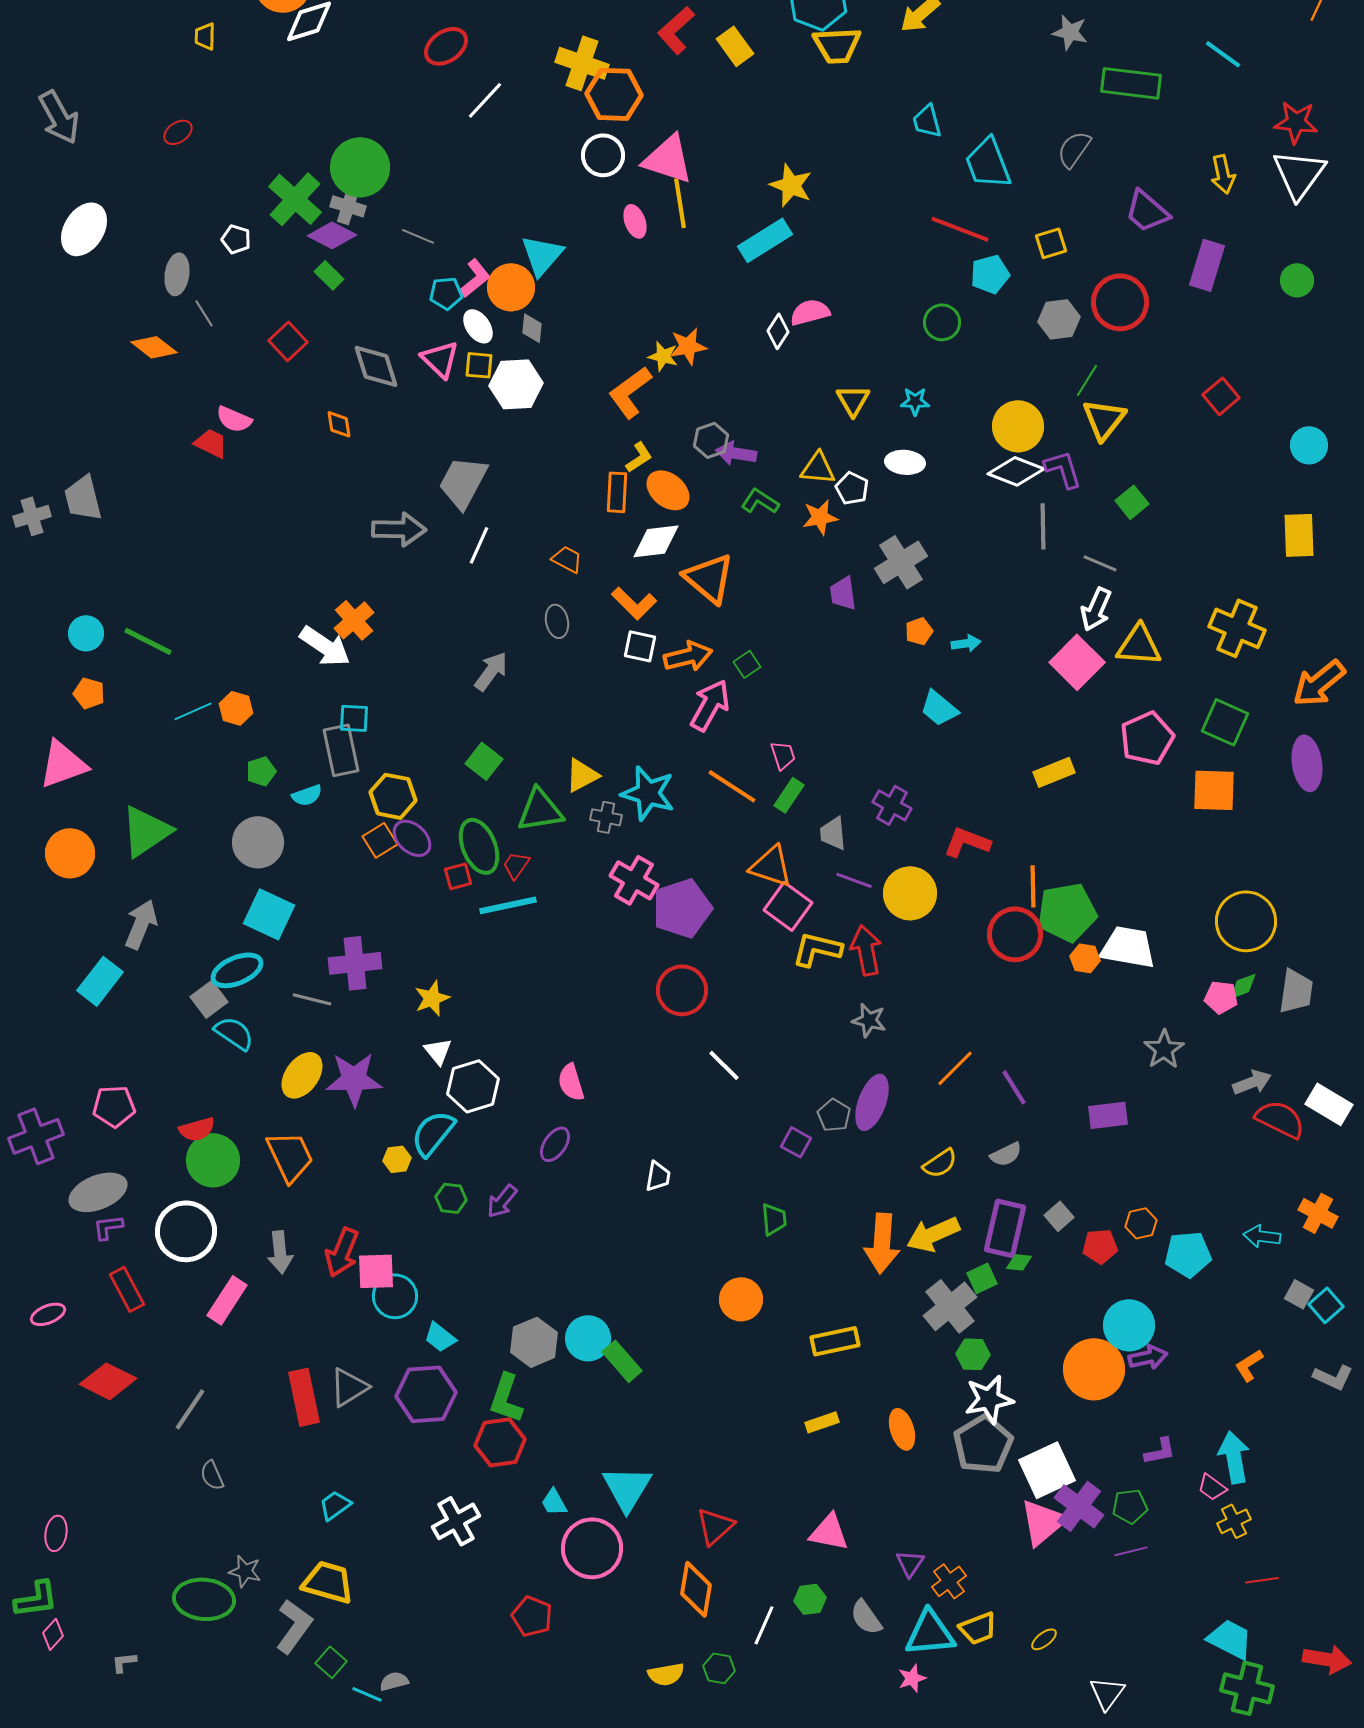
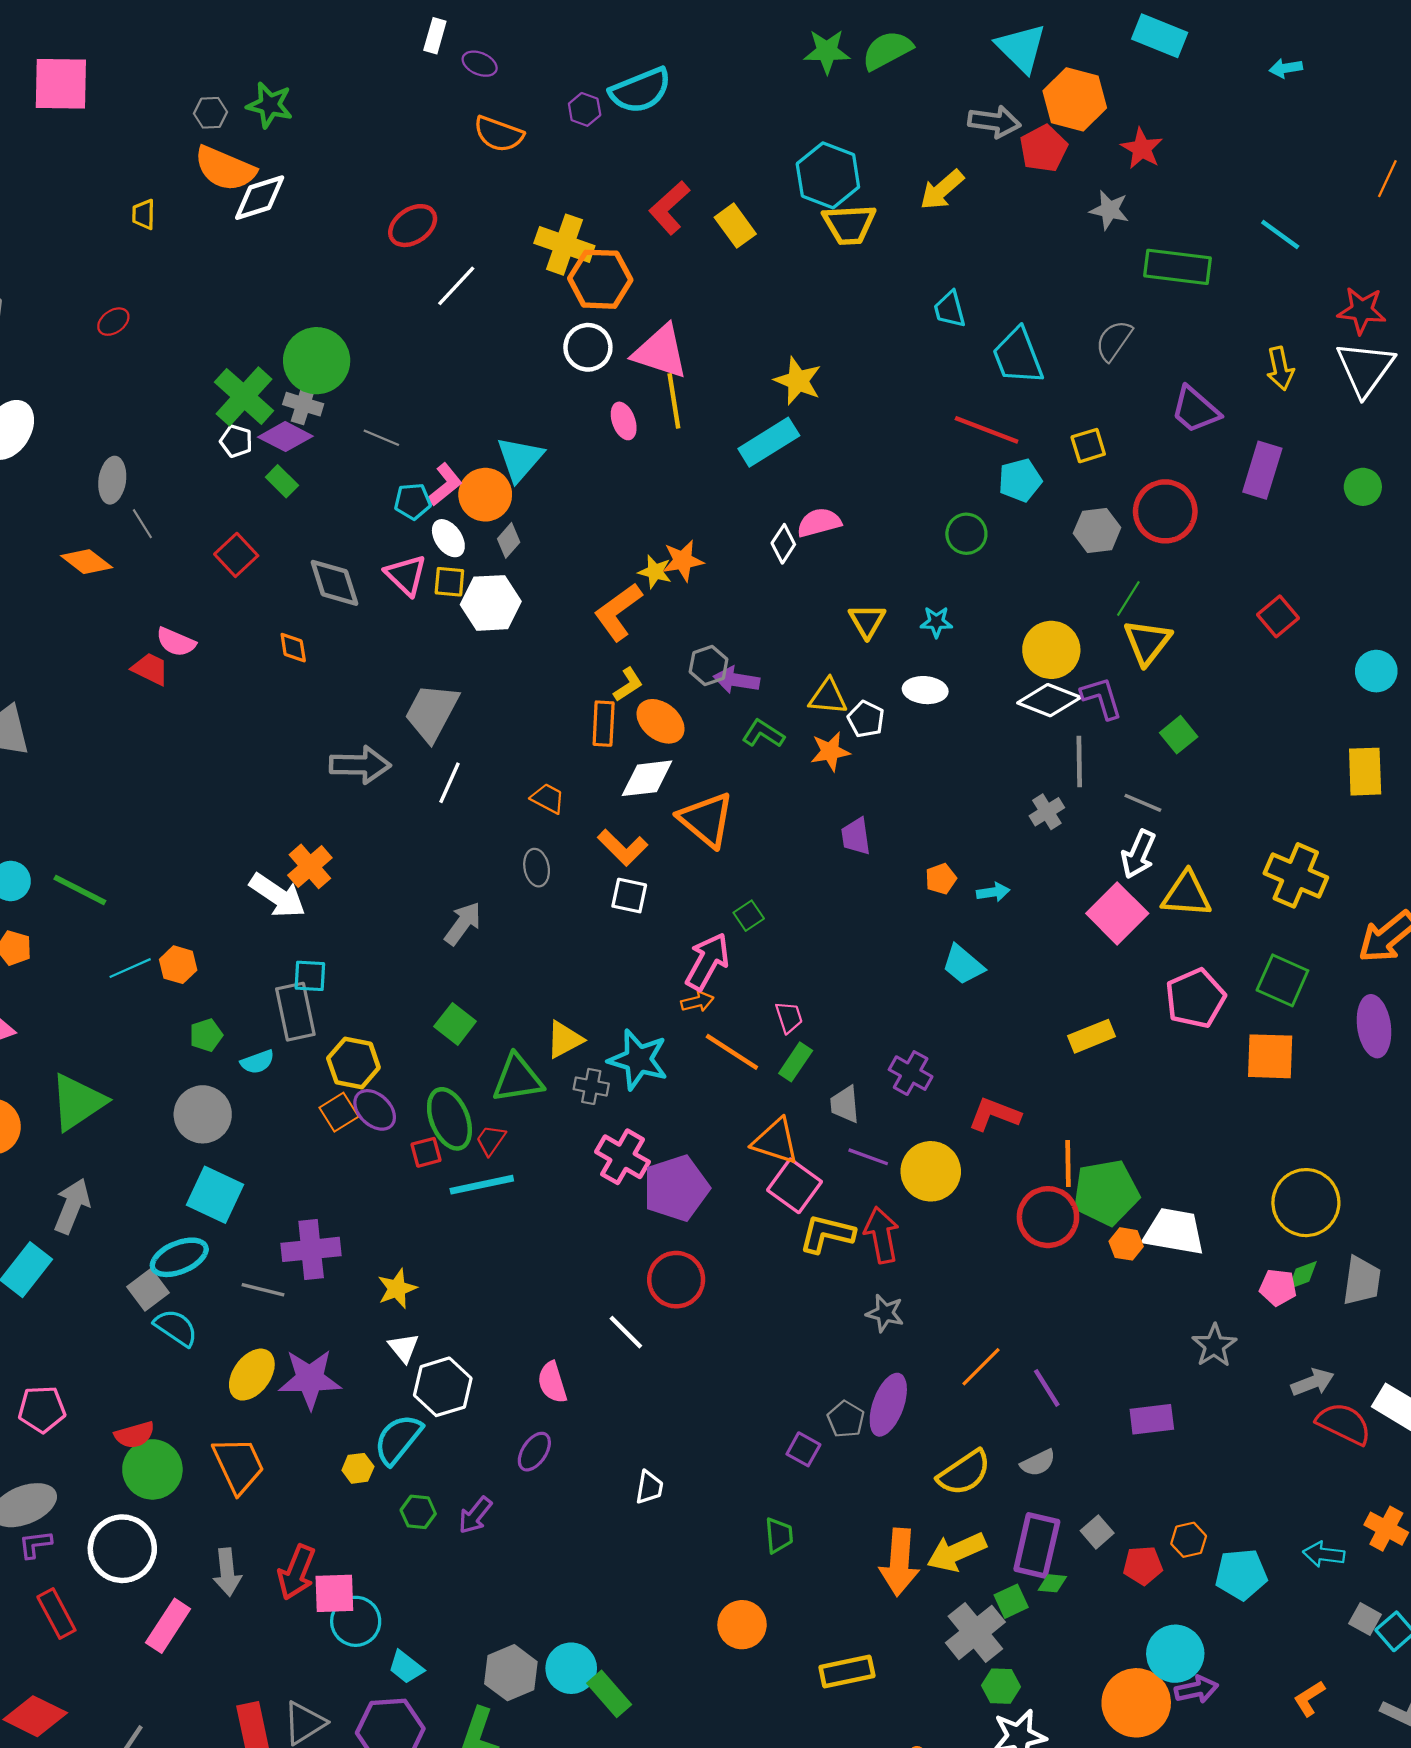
white pentagon: (236, 239) -> (236, 441), moved
gray diamond: (532, 328) -> (509, 540), turned 36
gray cross: (901, 562) -> (1047, 812), moved, size x0.6
orange arrow: (688, 656) -> (697, 1002), moved, size x0.6
white line: (724, 1065) -> (626, 1332), moved
yellow semicircle: (940, 1163) -> (964, 1473), size x1.4

